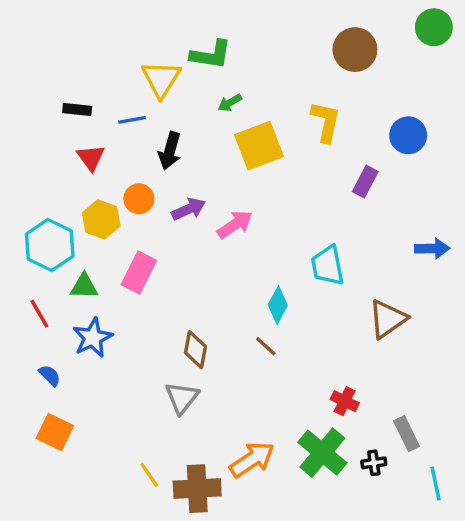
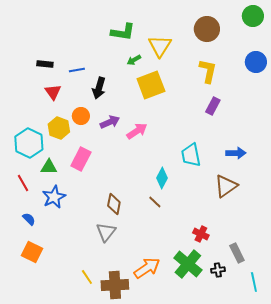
yellow triangle: (161, 79) -> (160, 46), moved
yellow L-shape: (326, 122) -> (208, 71), moved
blue circle: (408, 135) -> (256, 62), moved
blue arrow: (432, 248) -> (236, 153), moved

